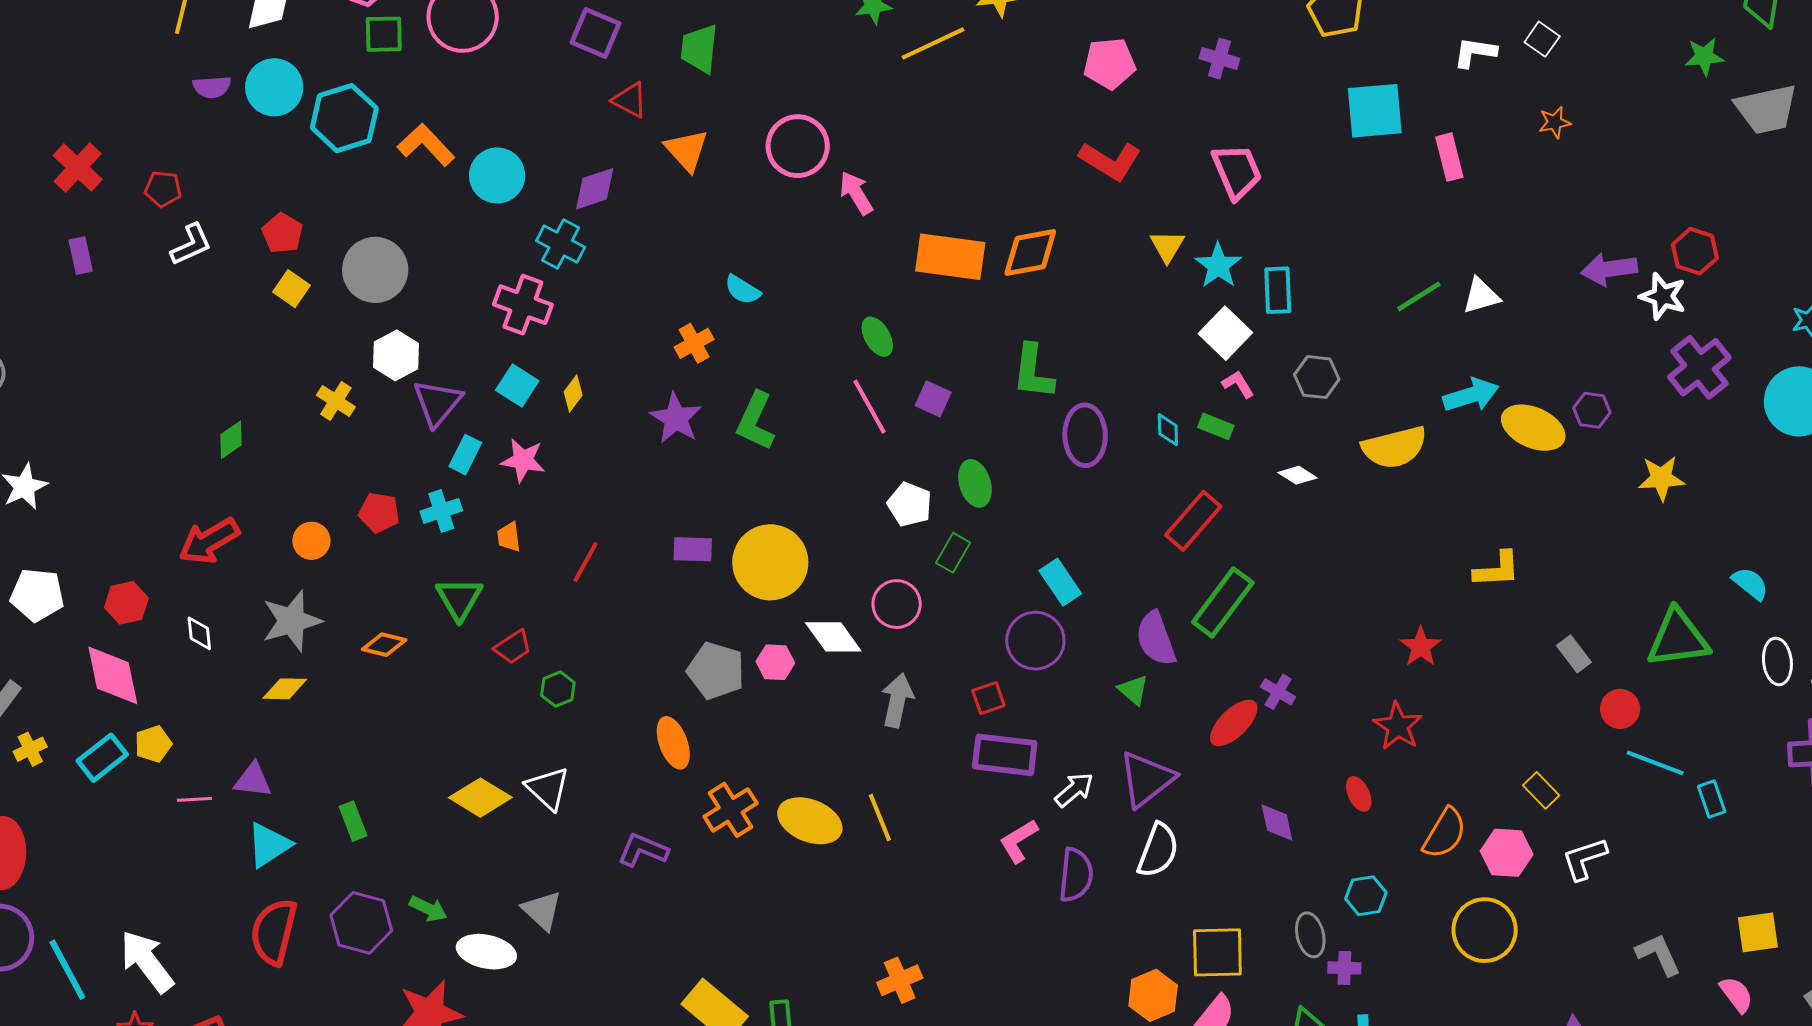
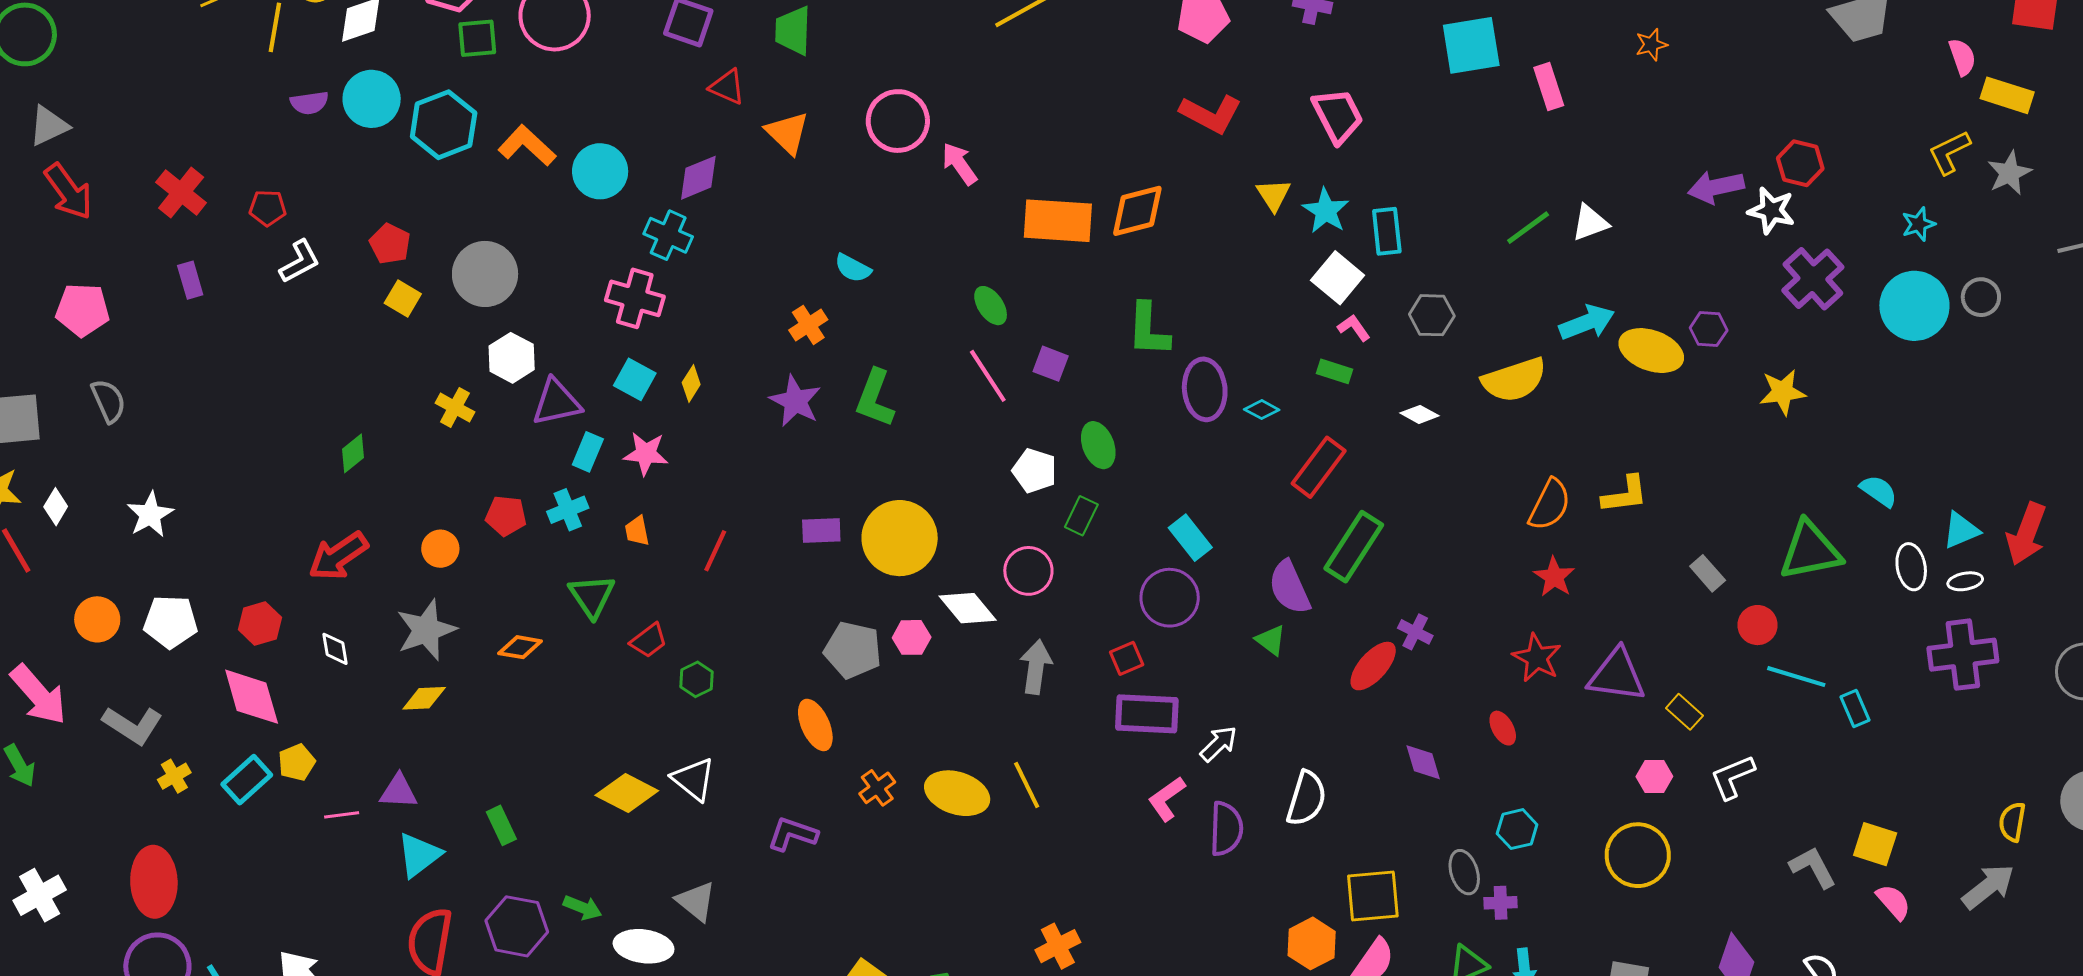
purple triangle: (437, 403) -> (556, 402), turned 42
cyan diamond: (1168, 430) -> (1262, 410), moved, turned -56
purple triangle: (1146, 779) -> (1617, 675), moved, turned 50
orange cross: (731, 810) -> (877, 788), size x0.7
orange semicircle: (1445, 833) -> (1550, 505), moved
pink hexagon: (1507, 853) -> (1654, 776), size x0.7
yellow square: (1758, 932) -> (1875, 844), moved, turned 30

